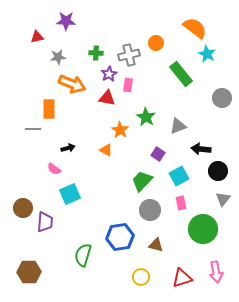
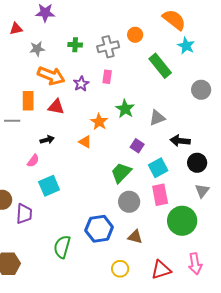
purple star: (109, 74) -> (81, 84), moved
red triangle: (107, 98) -> (56, 107), moved
pink semicircle: (54, 169) -> (33, 161), turned -88
pink rectangle: (181, 203) -> (160, 195), size x1.5

